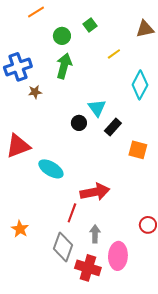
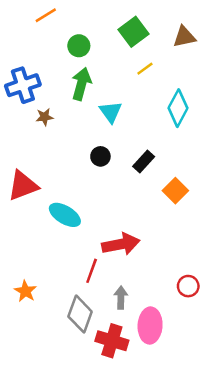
green square: (90, 25) -> (134, 32), moved, size x1.6
cyan triangle: (97, 108) -> (111, 112), moved
orange square: (138, 150) -> (175, 191), turned 30

